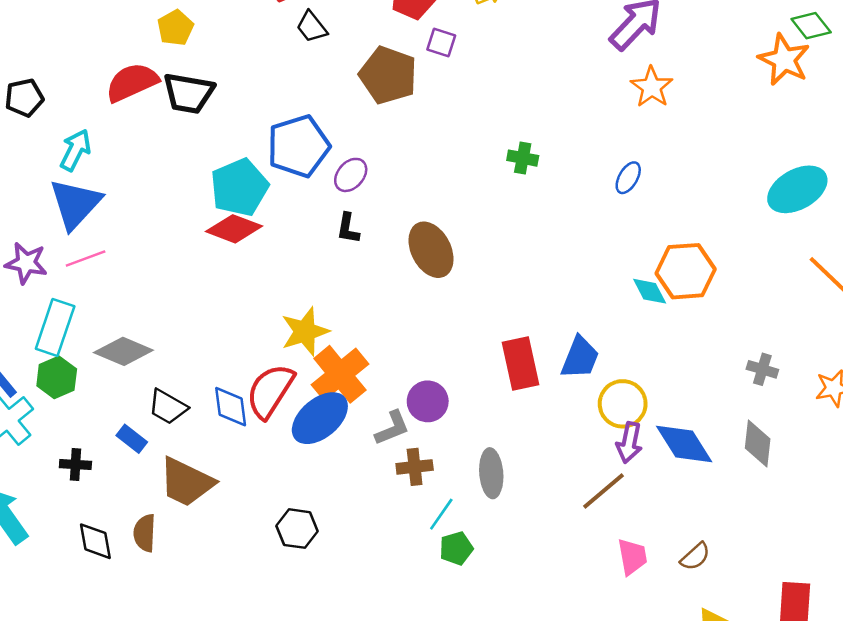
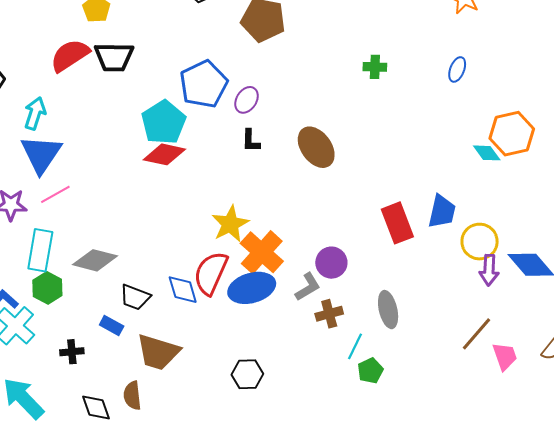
blue ellipse: (320, 418) -> (252, 288), turned 33
brown line: (603, 491) -> (476, 334), moved

